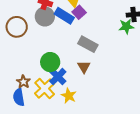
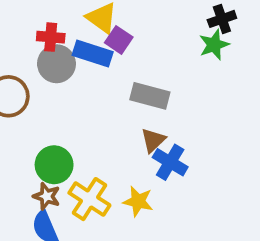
green circle: (50, 62) -> (54, 165), moved
brown triangle: (84, 67) -> (153, 140), turned 32
blue cross: (58, 77) -> (170, 162), moved

